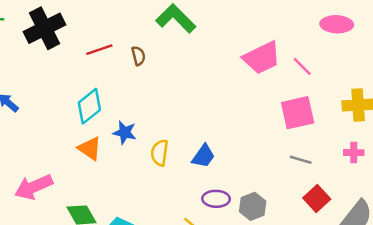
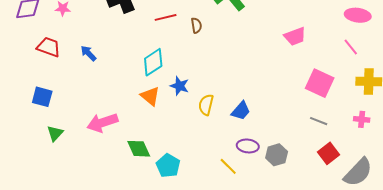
pink trapezoid: (262, 58) -> (295, 36), size x0.7
pink line: (302, 66) -> (351, 47), moved
pink square: (298, 113) -> (320, 83), turned 32

